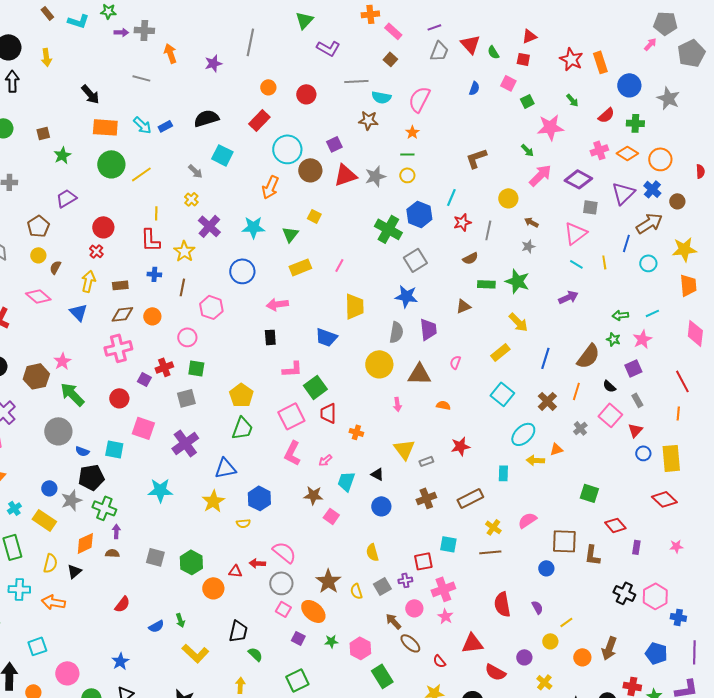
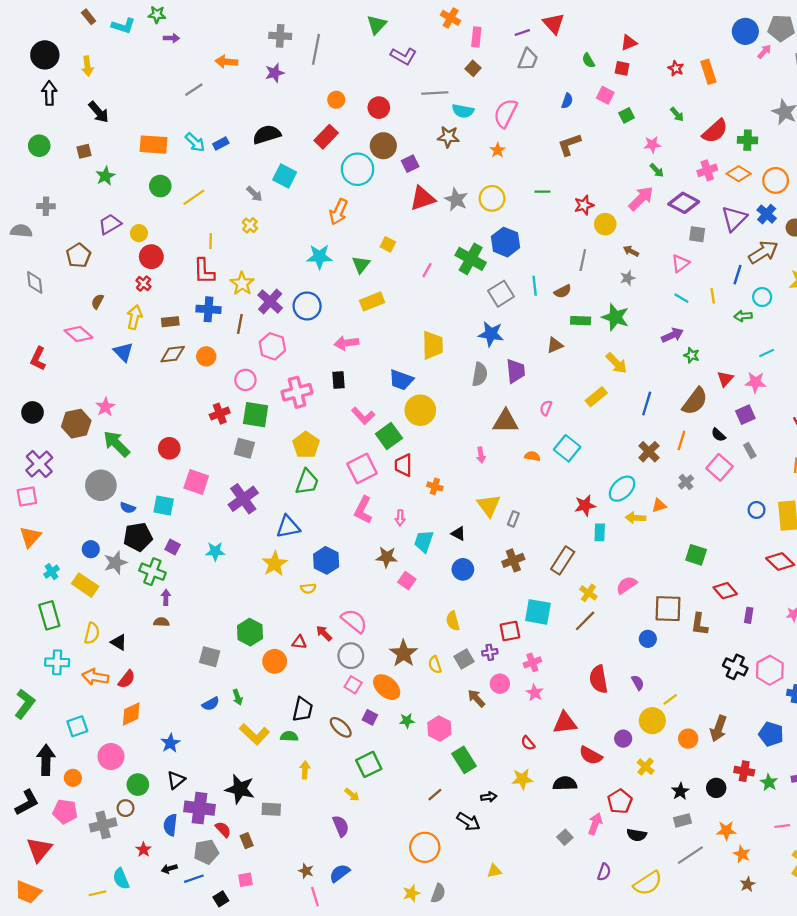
orange cross: (370, 14) -> (451, 18), turned 36
gray cross: (144, 30) -> (280, 36), moved
pink rectangle: (393, 31) -> (476, 37), turned 54
red triangle: (470, 44) -> (554, 24), moved
orange arrow: (170, 53) -> (226, 62), turned -66
red star: (571, 59) -> (676, 68), size x0.6
gray line: (141, 78) -> (194, 90), turned -48
blue circle: (629, 85) -> (745, 31), moved
black arrow: (90, 94) -> (99, 112), moved
red semicircle: (606, 115) -> (715, 131), size x1.4
pink star: (550, 127) -> (652, 145), size x0.6
green arrow: (527, 150) -> (657, 170), moved
green line: (407, 154) -> (542, 192), moved
brown L-shape: (476, 158) -> (569, 145), moved
green circle: (111, 164) -> (160, 186), size x0.7
brown circle: (310, 170) -> (383, 146), moved
yellow circle: (407, 175) -> (492, 198), size x1.5
gray star: (375, 176) -> (456, 199), turned -30
cyan line: (451, 197) -> (535, 286), moved, turned -30
red star: (462, 222) -> (584, 205), moved
purple cross: (209, 226) -> (270, 301), moved
pink triangle: (575, 233) -> (680, 263), size x0.7
yellow circle: (38, 255) -> (139, 233), moved
pink line: (339, 265) -> (427, 270), moved
blue cross: (154, 274) -> (208, 309), size x1.5
green arrow: (620, 315) -> (743, 316), moved
green star: (613, 339) -> (692, 355), moved
pink star: (642, 339) -> (755, 382), turned 30
pink cross: (118, 348) -> (297, 392), moved
yellow circle: (379, 364) -> (420, 410), moved
green square: (196, 368) -> (256, 415), size x1.4
pink L-shape: (292, 369) -> (363, 416), turned 50
purple square: (144, 379) -> (173, 547), moved
cyan square: (502, 394) -> (567, 448), moved
gray square: (186, 398) -> (244, 448), turned 30
red triangle: (635, 430) -> (725, 379), moved
red star: (460, 446) -> (585, 505), moved
pink arrow: (325, 460) -> (400, 518), turned -48
gray rectangle: (426, 461) -> (513, 519), turned -48
cyan star: (160, 490) -> (215, 551), size x0.7
brown rectangle: (470, 498) -> (563, 560), turned -30
orange diamond: (85, 543) -> (131, 714), moved
cyan square: (448, 544) -> (538, 612), size x1.4
brown line: (490, 552) -> (585, 621), turned -40
gray square: (155, 557) -> (210, 657), moved
red arrow: (257, 563) -> (324, 633), turned 42
black triangle: (74, 571) -> (119, 642), turned -49
pink cross: (443, 589) -> (532, 662), size x0.7
red semicircle: (122, 604) -> (127, 679), moved
yellow circle: (550, 641) -> (652, 721), size x1.5
brown ellipse: (410, 643) -> (341, 727), moved
green semicircle: (255, 654) -> (289, 736), moved, turned -42

